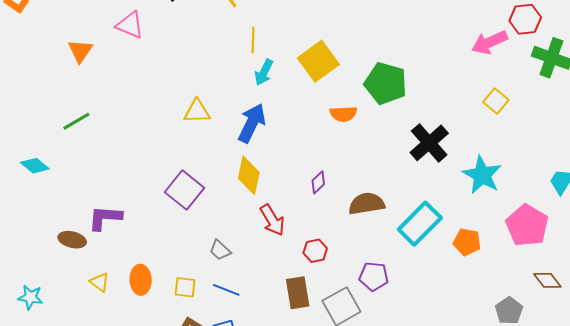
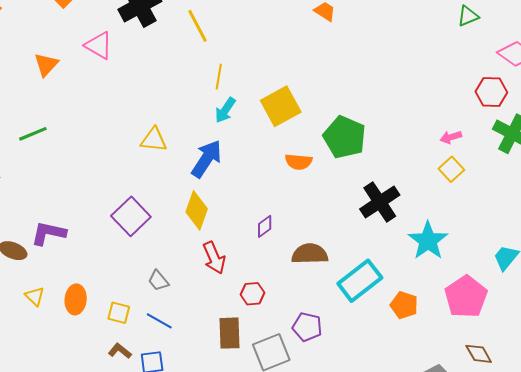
pink arrow: (489, 42) -> (451, 137), moved, size x0.6

